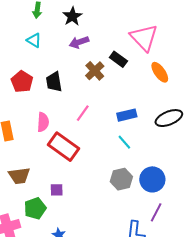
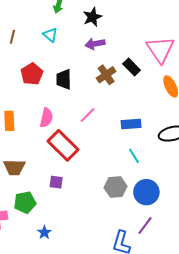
cyan line: (124, 142) -> (134, 156), moved
purple square: (57, 190) -> (56, 182), moved

